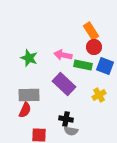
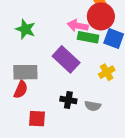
red circle: (94, 47) -> (101, 16), size x1.5
pink arrow: (63, 55) -> (78, 26), moved
gray semicircle: (71, 131) -> (93, 106), moved

